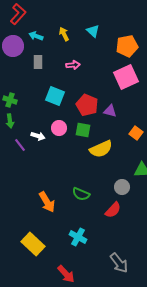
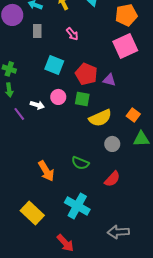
pink arrow: (73, 65) -> (72, 34), turned 56
orange square: (136, 133) -> (133, 115), moved
gray circle: (122, 187) -> (112, 144), moved
cyan cross: (78, 237) -> (77, 206), size x1.4
gray arrow: (119, 263) -> (118, 232), turned 125

